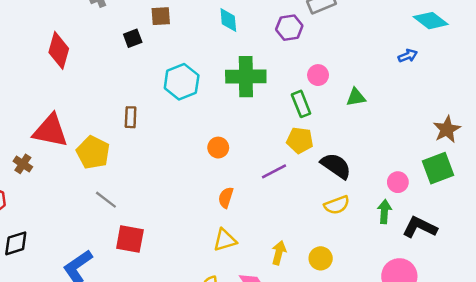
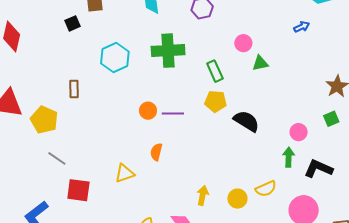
pink circle: (318, 75) -> (243, 43), moved
green square: (438, 168) -> (331, 119), size x0.6
purple line: (274, 171) -> (173, 114), moved, turned 30
yellow semicircle: (337, 205) -> (266, 189), moved
yellow triangle: (225, 240) -> (125, 173), moved

